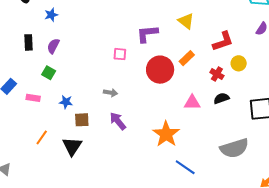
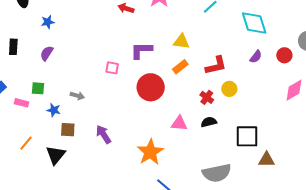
yellow triangle: (186, 21) -> (181, 42), turned -36
black rectangle: (28, 42) -> (13, 47), moved
orange rectangle: (187, 58) -> (180, 67), moved
green square: (49, 73) -> (38, 88), moved, turned -32
gray arrow: (111, 93) -> (77, 96), moved

